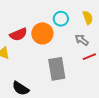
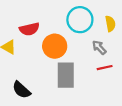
cyan circle: (61, 19) -> (80, 20), size x1.5
orange circle: (42, 33) -> (55, 46), moved

